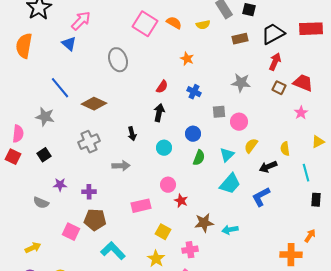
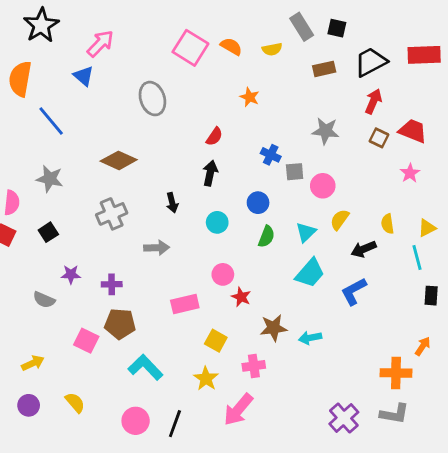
blue line: (60, 88) -> (51, 121), moved
blue cross: (194, 92) -> (271, 155), moved
yellow triangle: (318, 142) -> (427, 228), moved

